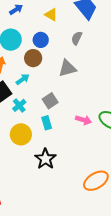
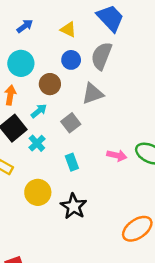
gray semicircle: (77, 38) -> (102, 56), size x1.6
blue circle: (41, 40) -> (71, 60), moved
gray square: (50, 101) -> (71, 123), moved
yellow circle: (21, 134) -> (38, 192), moved

